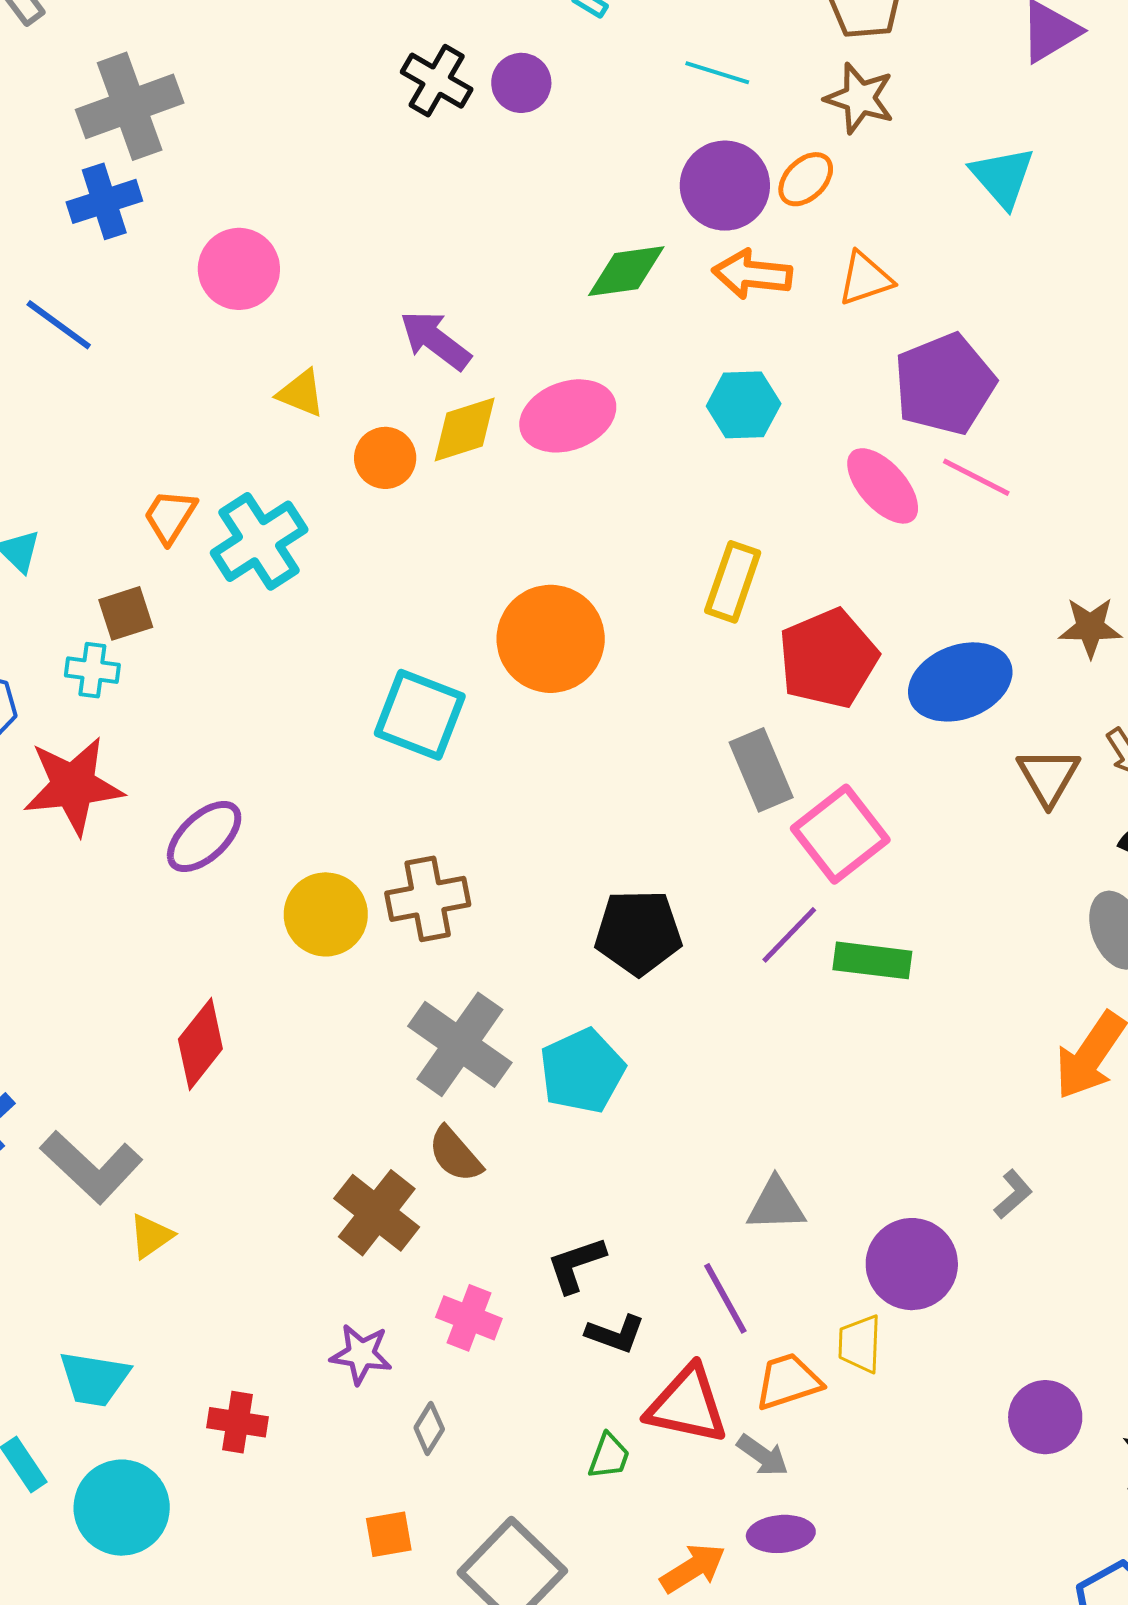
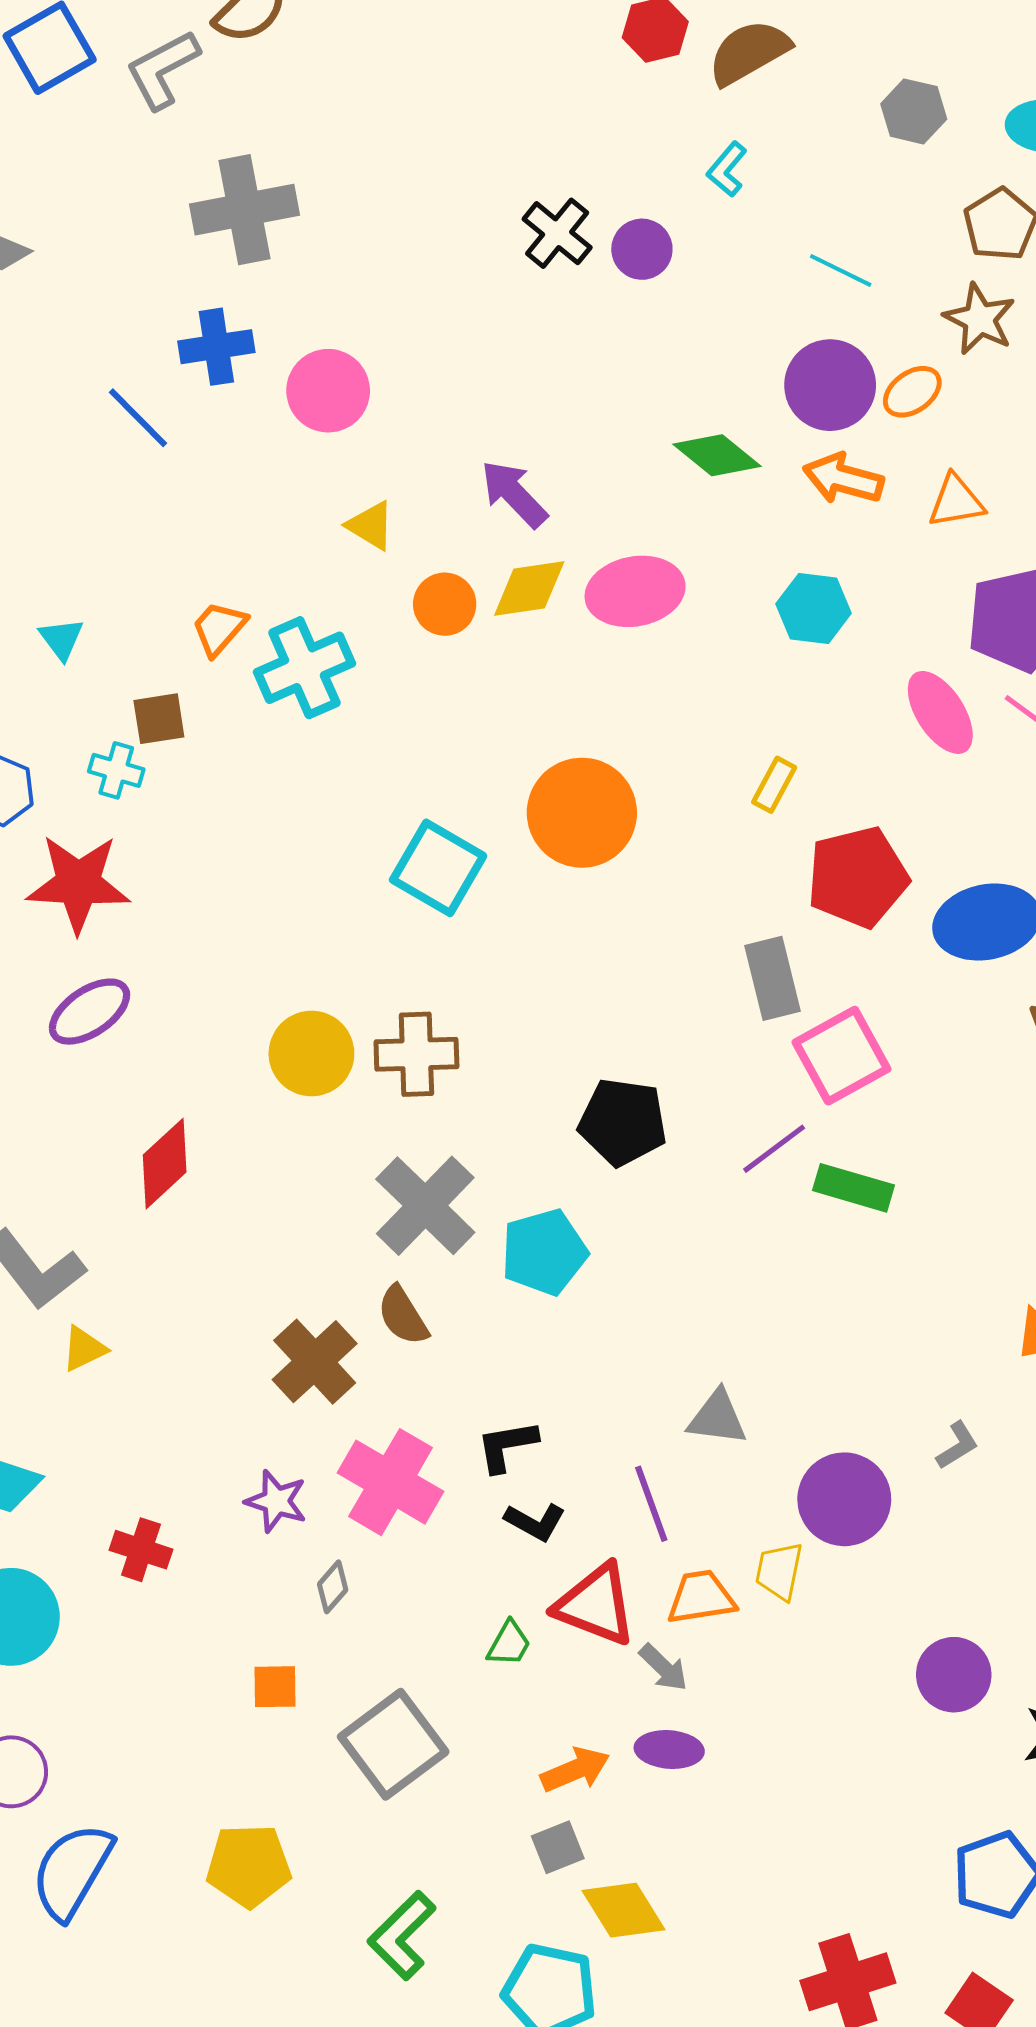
blue cross: (104, 201) -> (216, 347), moved
green diamond: (626, 271) -> (717, 455), turned 38
yellow rectangle: (733, 582) -> (774, 785), size x0.7
purple ellipse: (204, 837) -> (90, 1012), moved
pink cross: (469, 1318) -> (390, 1482), size x1.6

